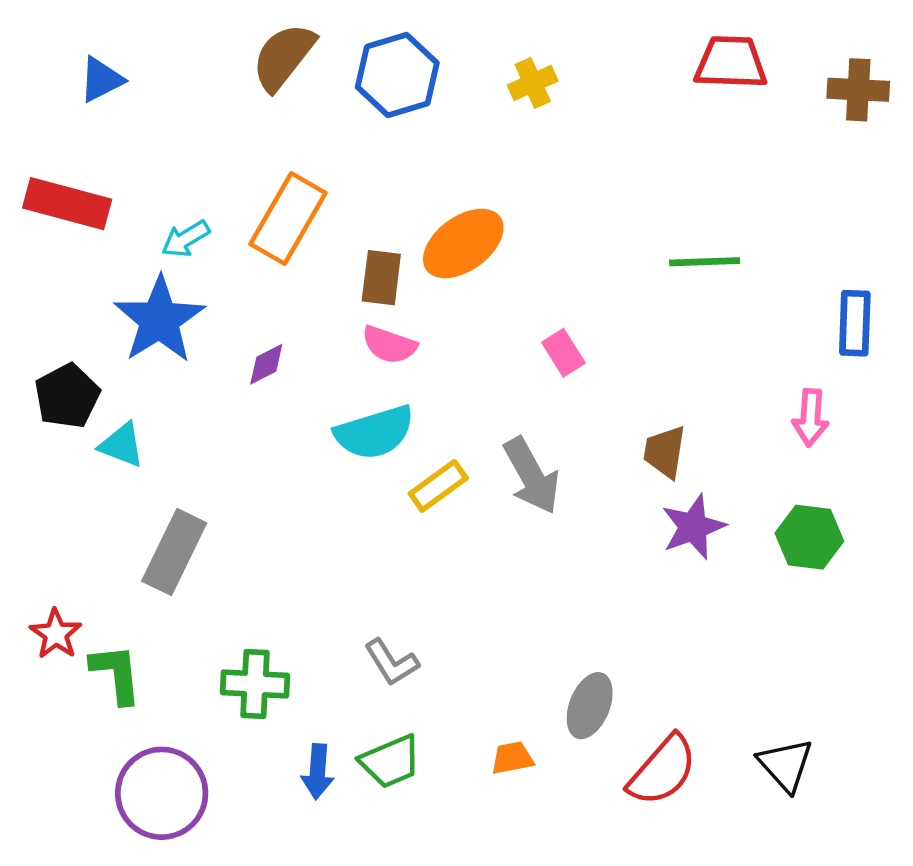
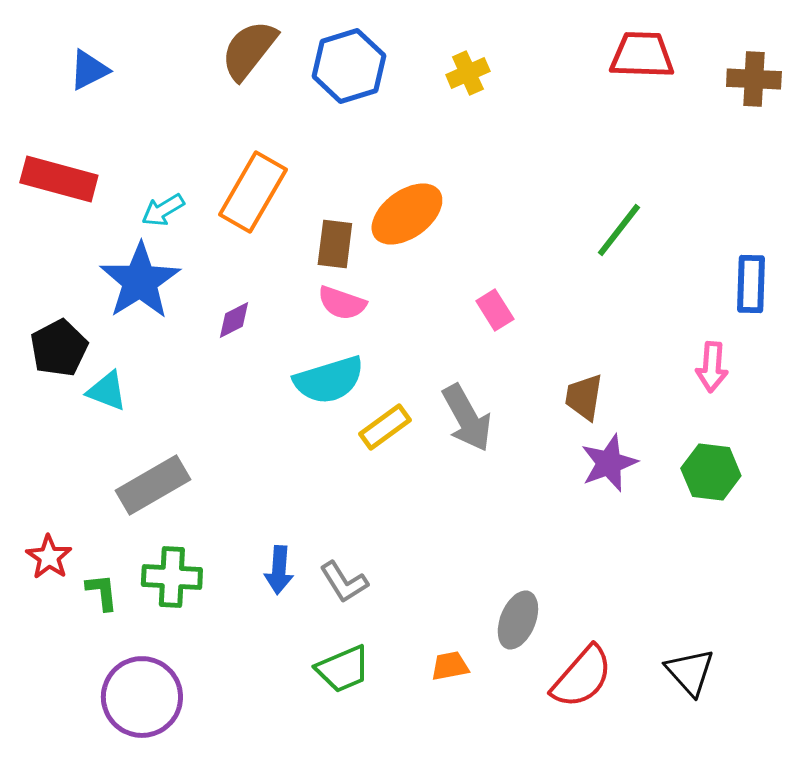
green line: (705, 262) -> (619, 230), turned -50
gray rectangle: (174, 552) -> (153, 485), turned 34
green L-shape: (116, 674) -> (102, 592), size x0.7
green cross: (255, 684) -> (172, 577), moved
blue arrow: (318, 772) -> (279, 570), moved

